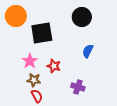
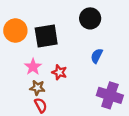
orange circle: (16, 16) -> (15, 31), moved
purple cross: (78, 87) -> (110, 95), moved, size x1.6

